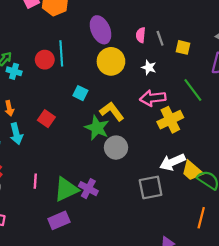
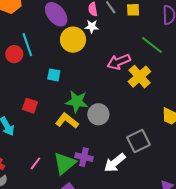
white star: (149, 67) -> (92, 26), moved
yellow L-shape: (112, 111) -> (67, 121), moved
white arrow: (172, 162) -> (115, 163), moved
pink line: (35, 181) -> (35, 163), turned 48

